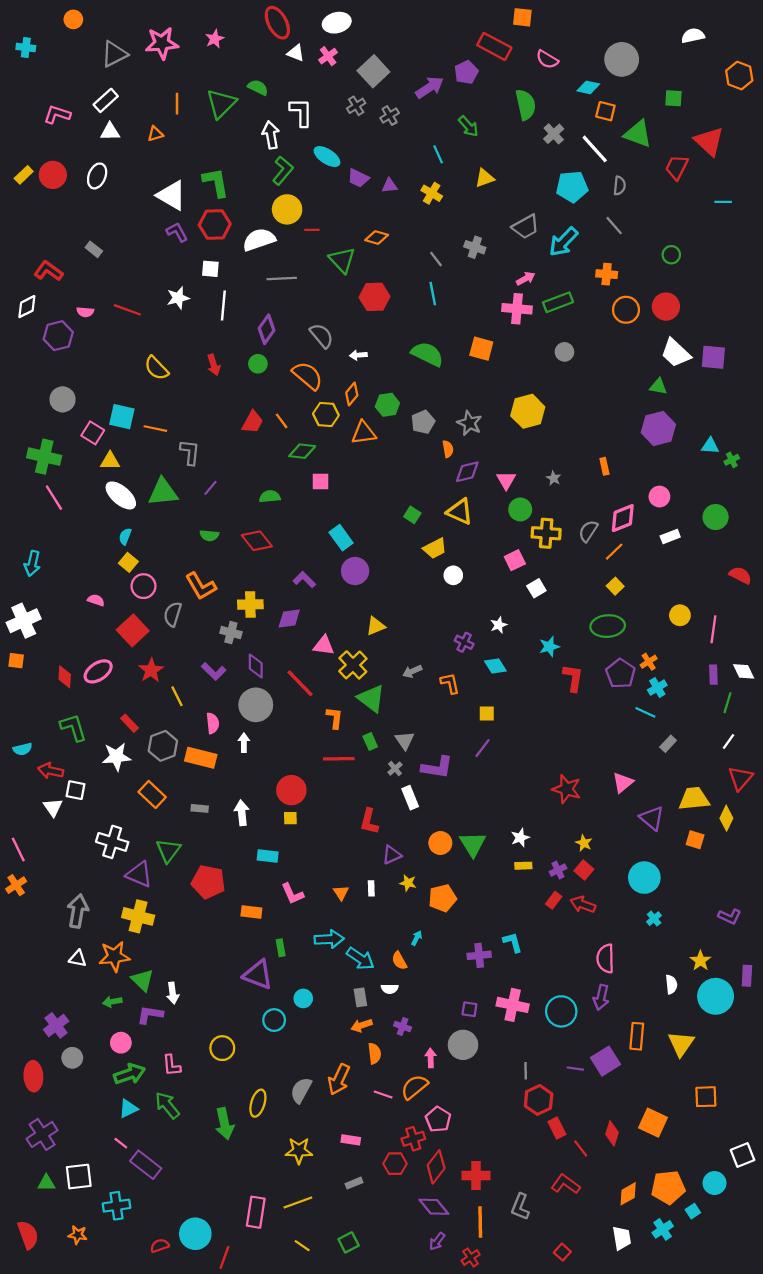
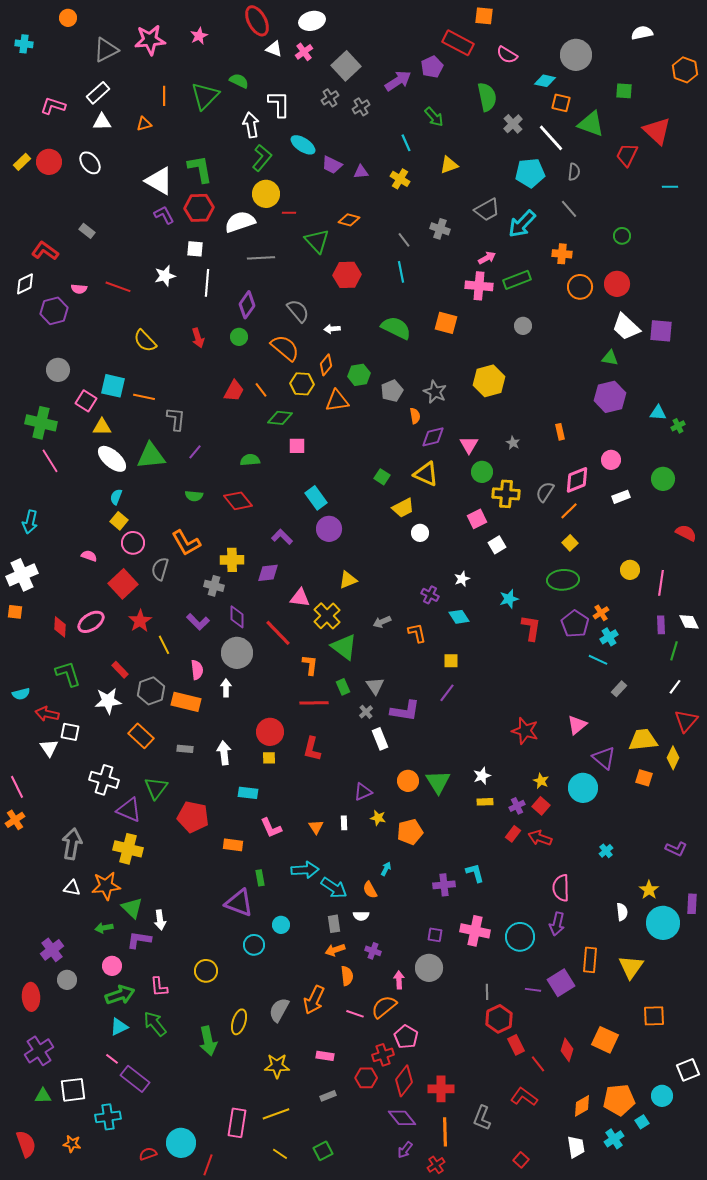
white ellipse: (97, 176) -> (90, 163), turned -60
red L-shape: (369, 821) -> (312, 749), moved
cyan circle: (644, 878) -> (583, 788), moved

